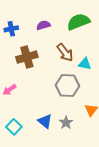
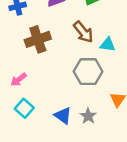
cyan square: (14, 127) -> (24, 108), moved

